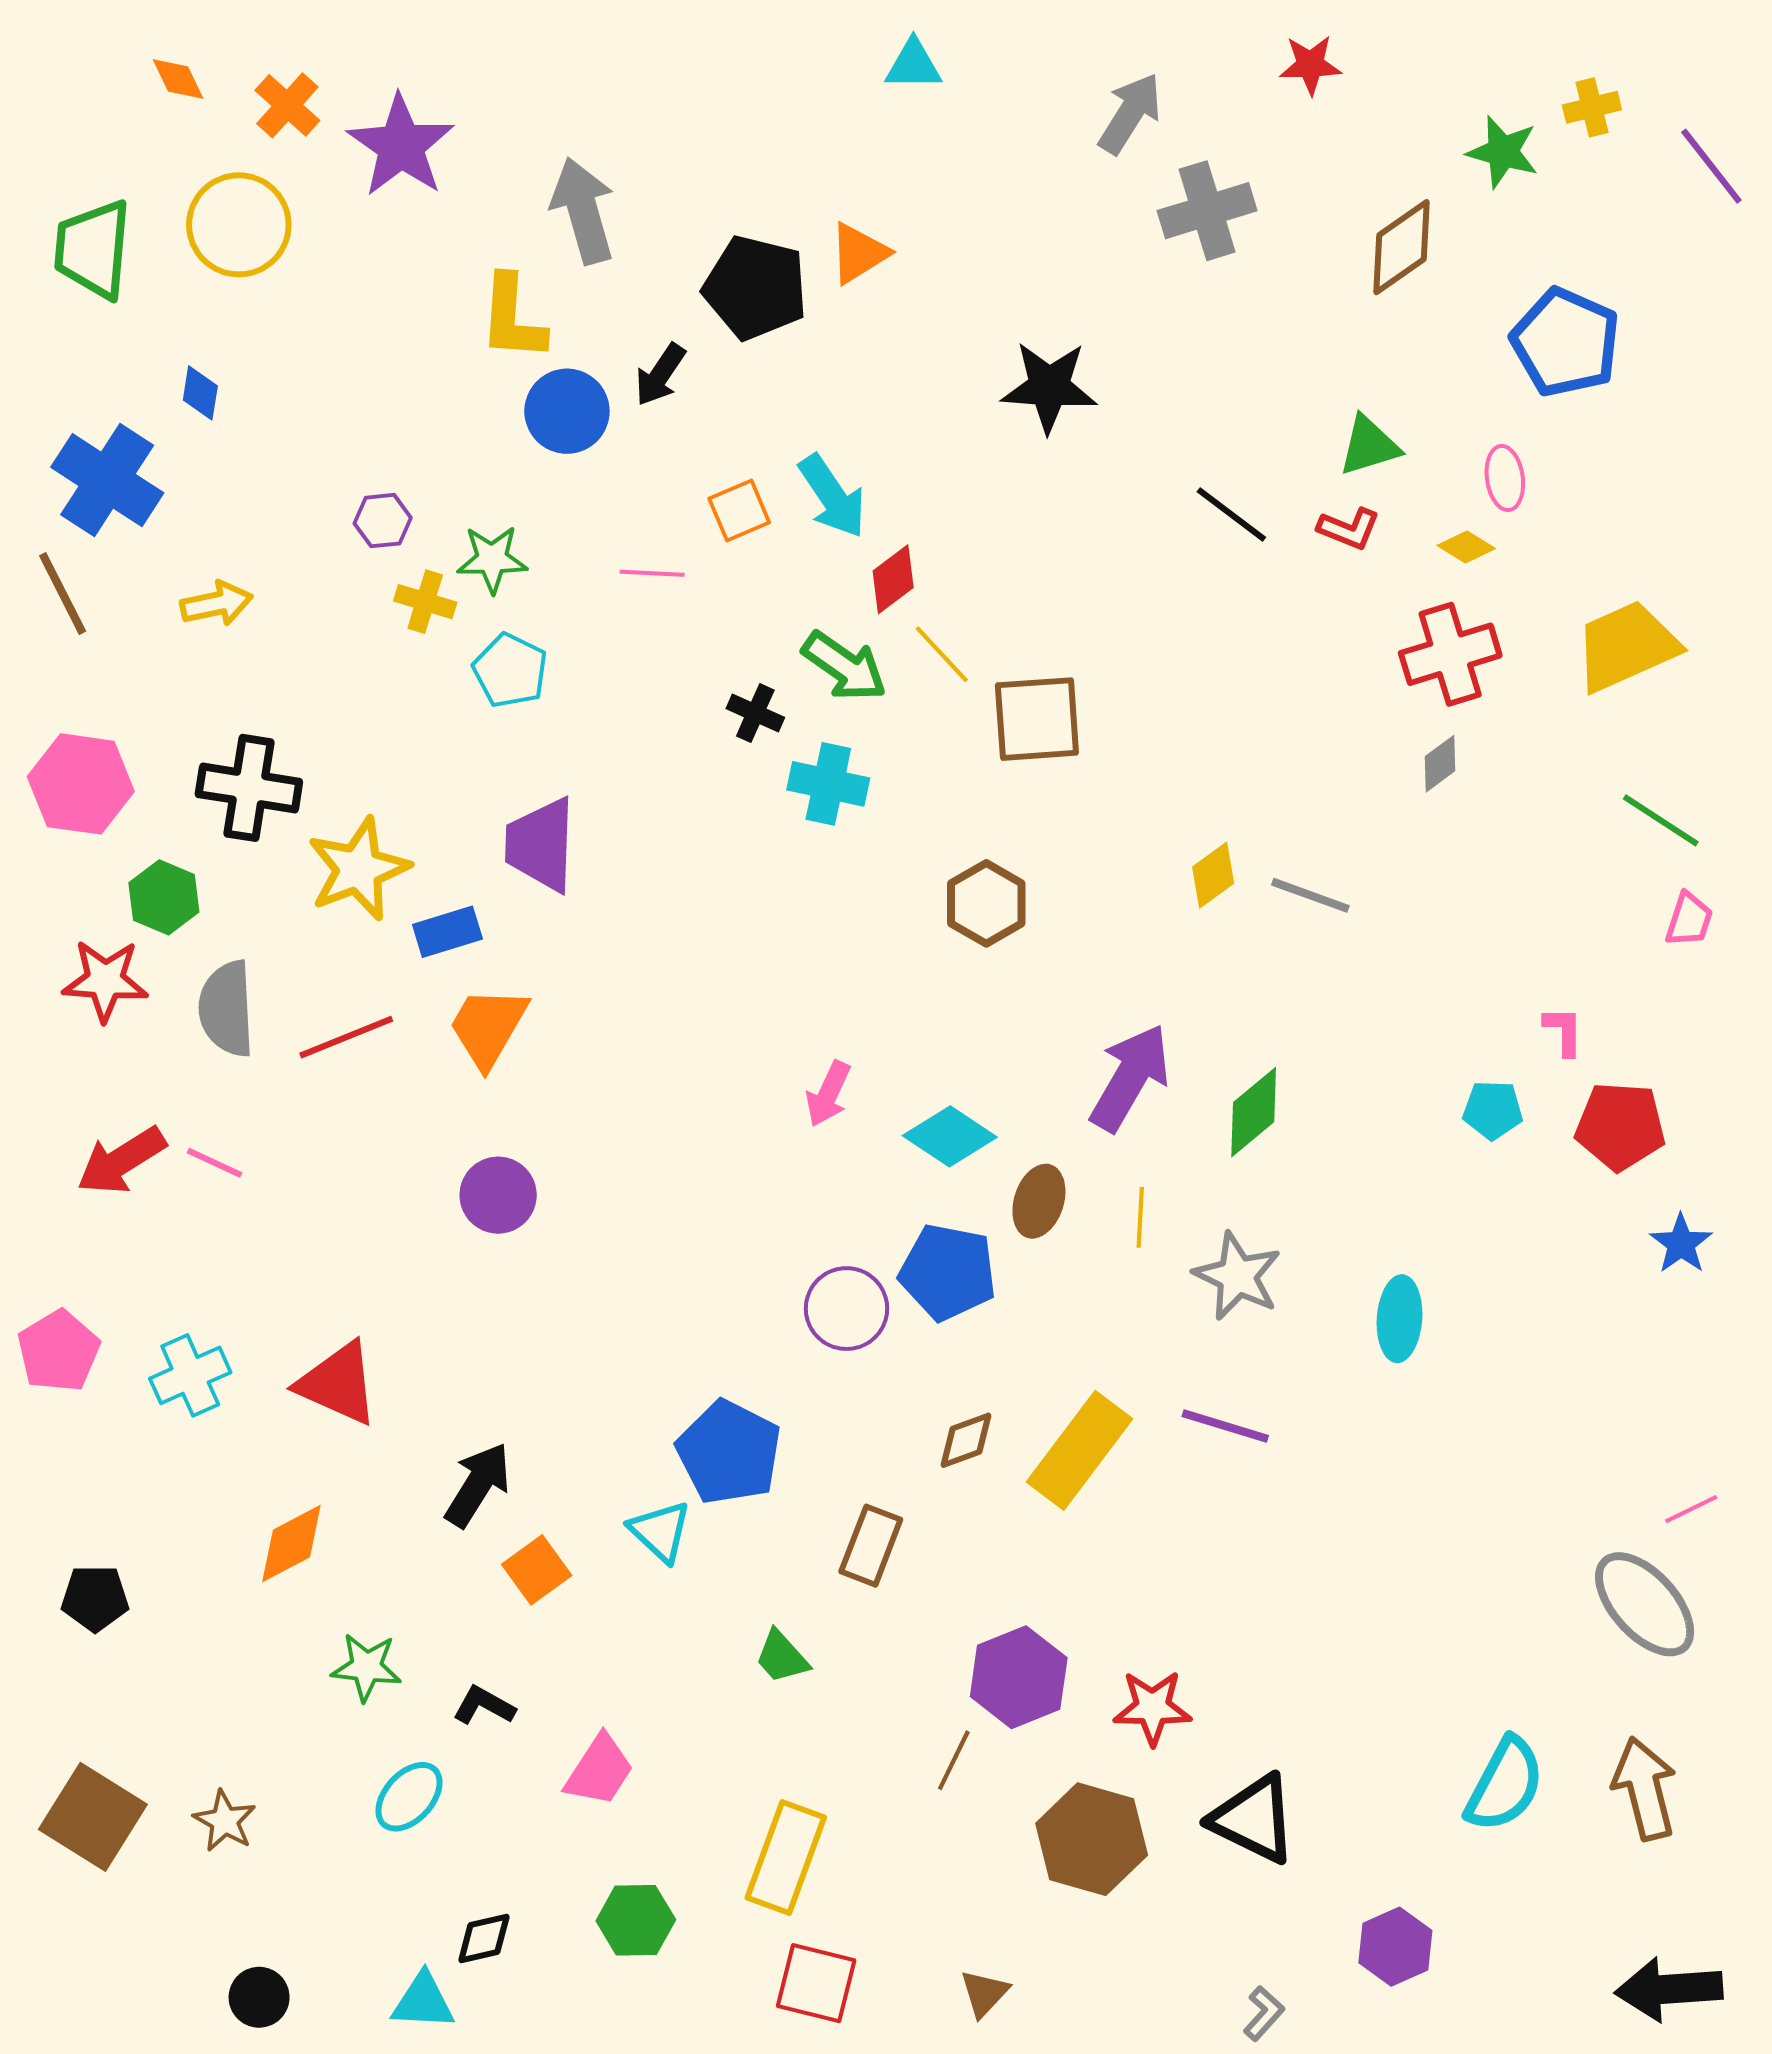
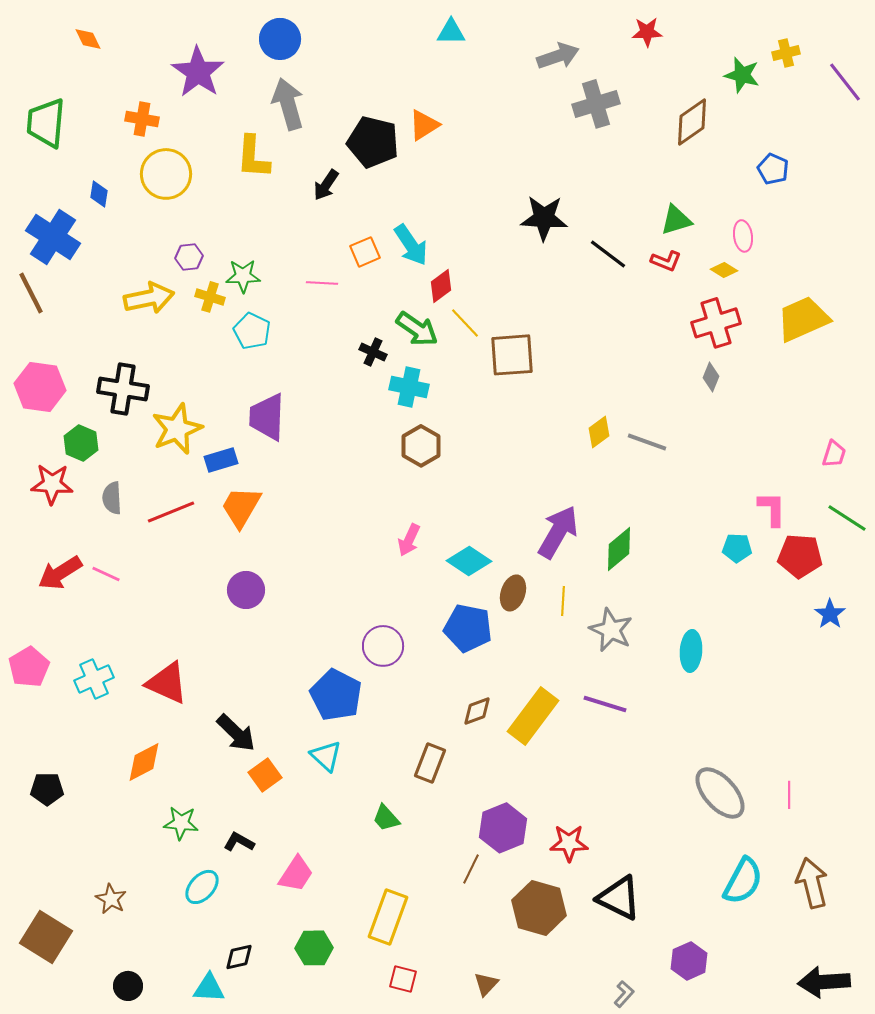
orange cross: (287, 105) -> (142, 119), moved, turned -32
gray arrow: (1130, 113) -> (558, 56), turned 39
yellow circle: (239, 225) -> (166, 174), moved
blue pentagon: (1566, 342) -> (773, 169), size x0.6
black star: (1049, 387) -> (544, 218), moved
blue circle: (567, 411) -> (280, 39), moved
yellow arrow: (217, 604) -> (149, 298), moved, size x1.4
gray diamond: (1440, 764) -> (711, 377), turned -32
green line: (1661, 820) -> (847, 518), moved
brown hexagon: (986, 903) -> (421, 446), moved
gray semicircle: (227, 1009) -> (112, 498), size x0.7
pink L-shape: (1564, 1031) -> (772, 509), size x1.4
purple circle: (847, 1309) -> (383, 646), moved
blue pentagon: (729, 1452) -> (336, 695), moved
black arrow: (478, 1485) -> (236, 733), turned 102
pink line: (1691, 1509) -> (789, 795), moved, turned -64
gray ellipse: (1645, 1604) -> (720, 793), moved
brown square: (93, 1817) -> (46, 937), moved
red square: (816, 1983) -> (403, 979), size x0.7

